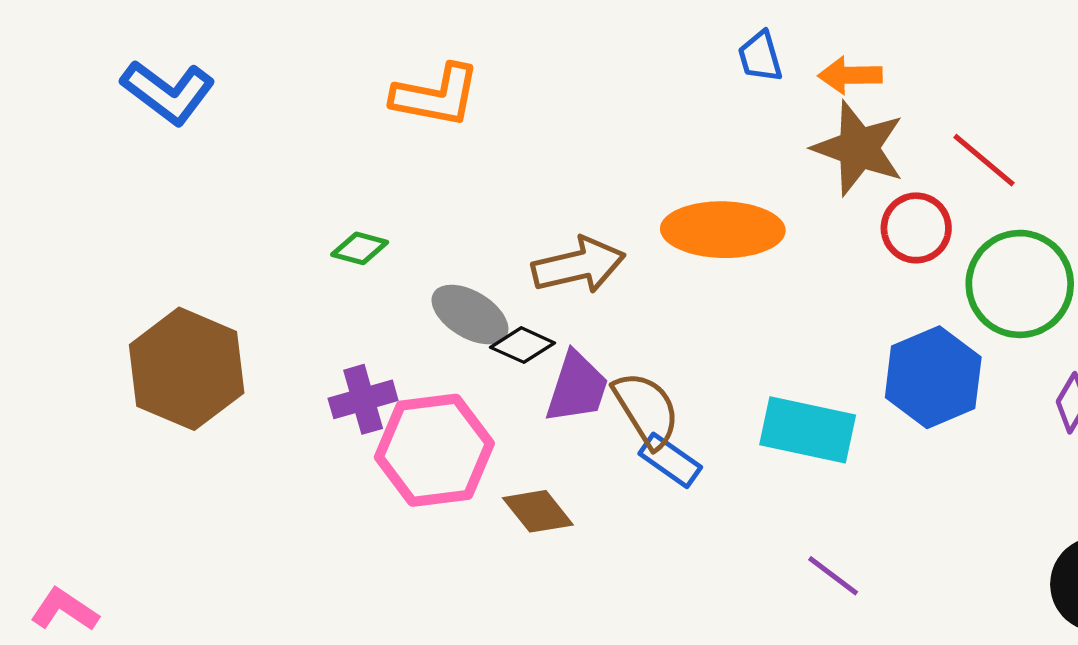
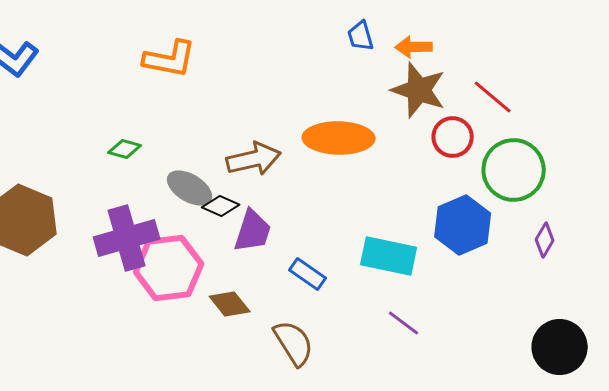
purple cross: (363, 399) -> (127, 238), size x1.6
brown semicircle: (646, 410) -> (294, 343), moved
purple line: (833, 576) -> (404, 323), moved

